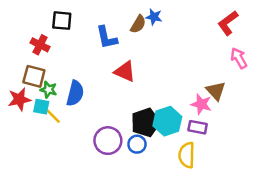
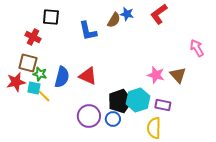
red L-shape: (228, 23) -> (159, 14), moved
red triangle: (125, 71) -> (88, 76), moved
pink star: (201, 104) -> (156, 75), moved

